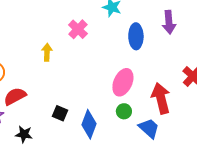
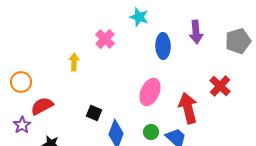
green circle: (124, 111) -> (151, 132), moved
black square: (60, 113) -> (94, 113), moved

